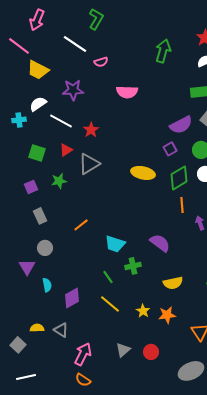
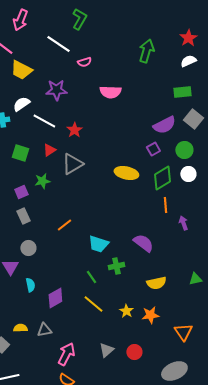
purple square: (31, 187) -> (21, 192), moved
gray triangle: (61, 330) -> (44, 330), turned -42

